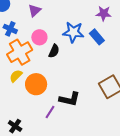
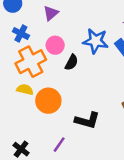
yellow semicircle: (16, 76) -> (25, 90), turned 56
purple line: (50, 112) -> (59, 145), moved

